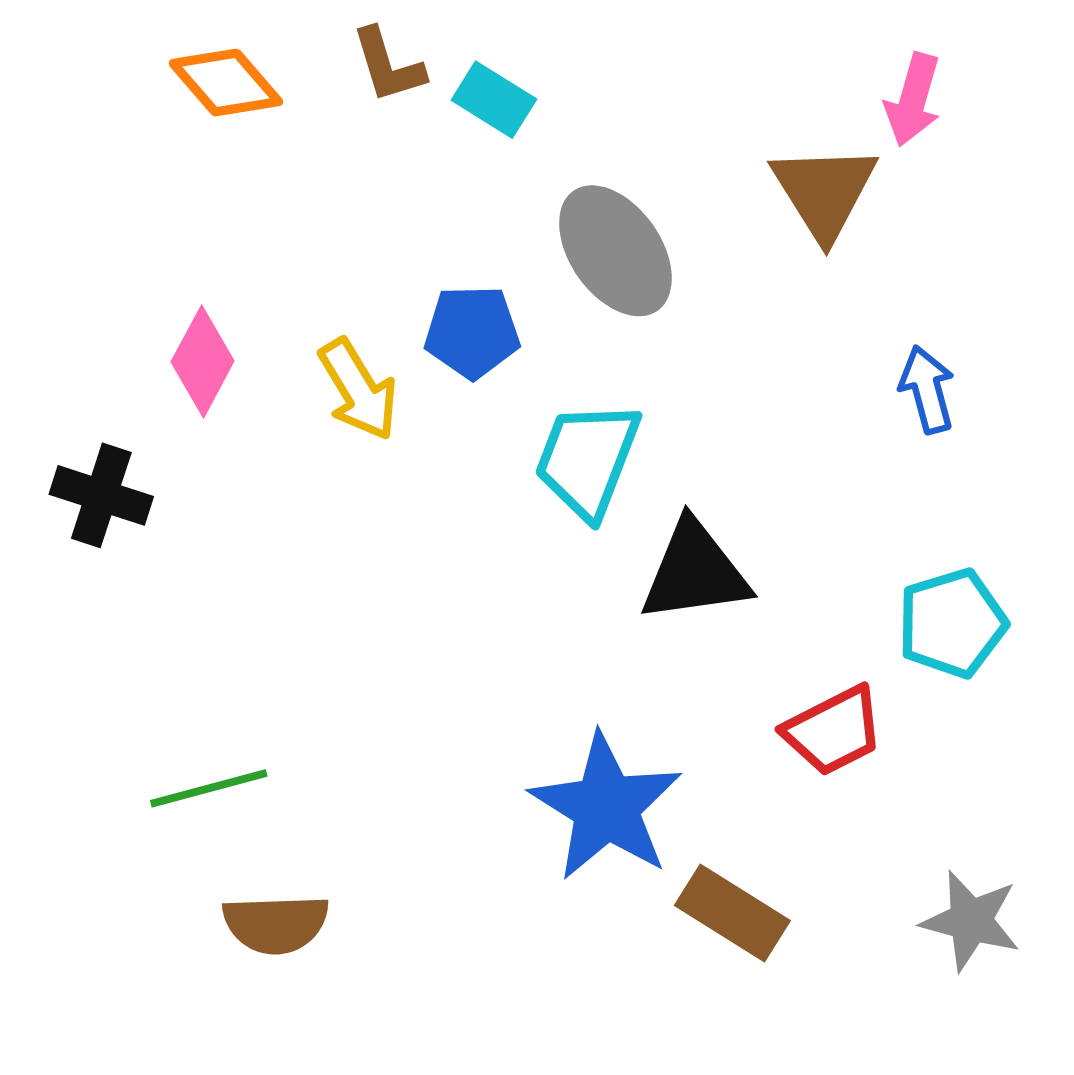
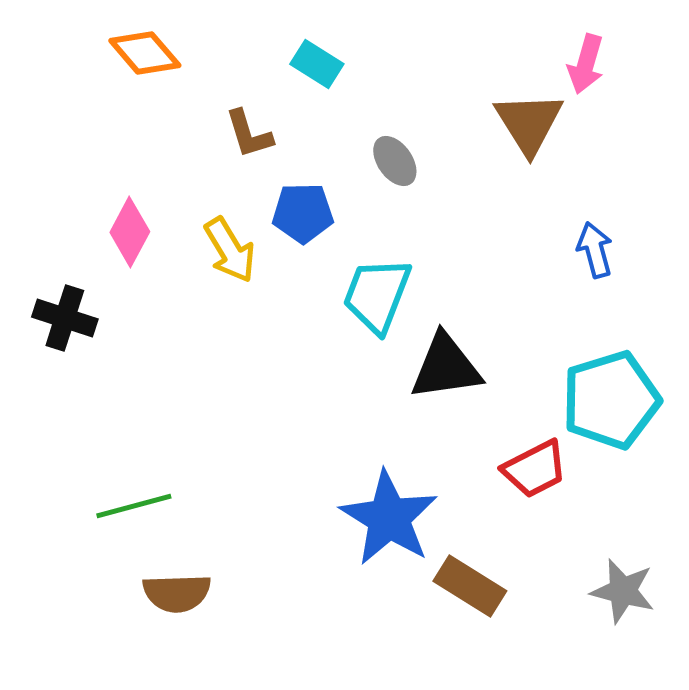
brown L-shape: (388, 65) -> (249, 134), moved
gray ellipse: (615, 251) -> (395, 161), size x0.6
cyan pentagon: (952, 623) -> (611, 400), size x1.4

